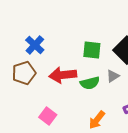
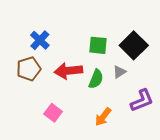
green semicircle: (90, 83) -> (96, 79), turned -54

